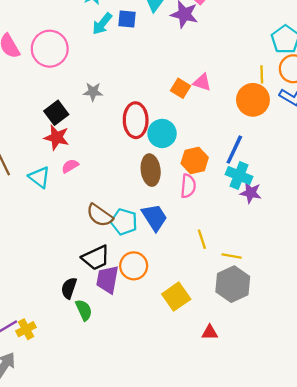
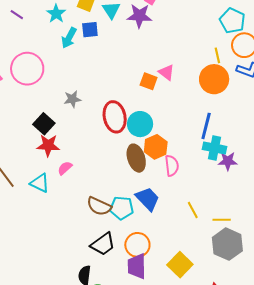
pink triangle: (202, 82) -> (166, 72), turned 30
orange hexagon: (195, 160) -> (156, 147), moved
purple trapezoid: (107, 279) -> (137, 266), moved

